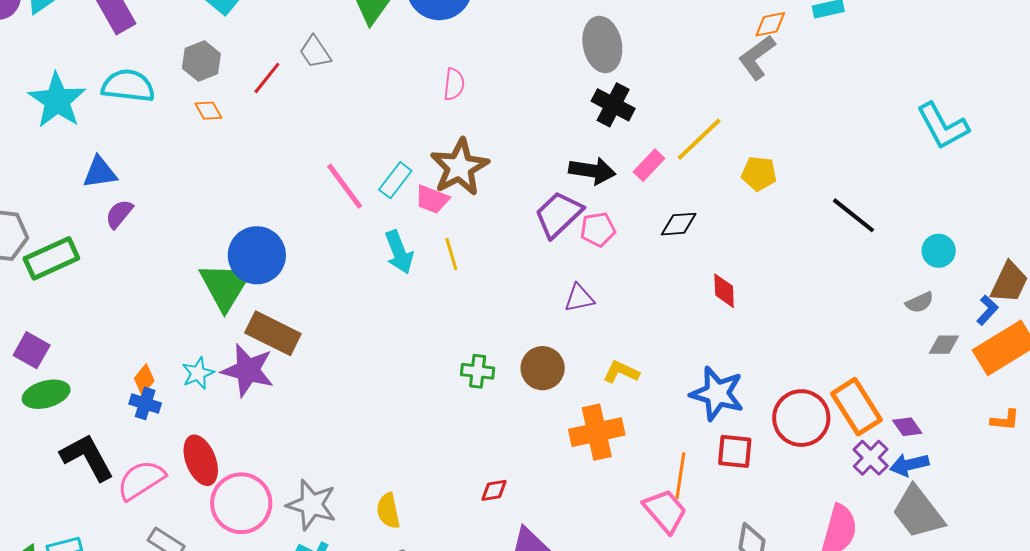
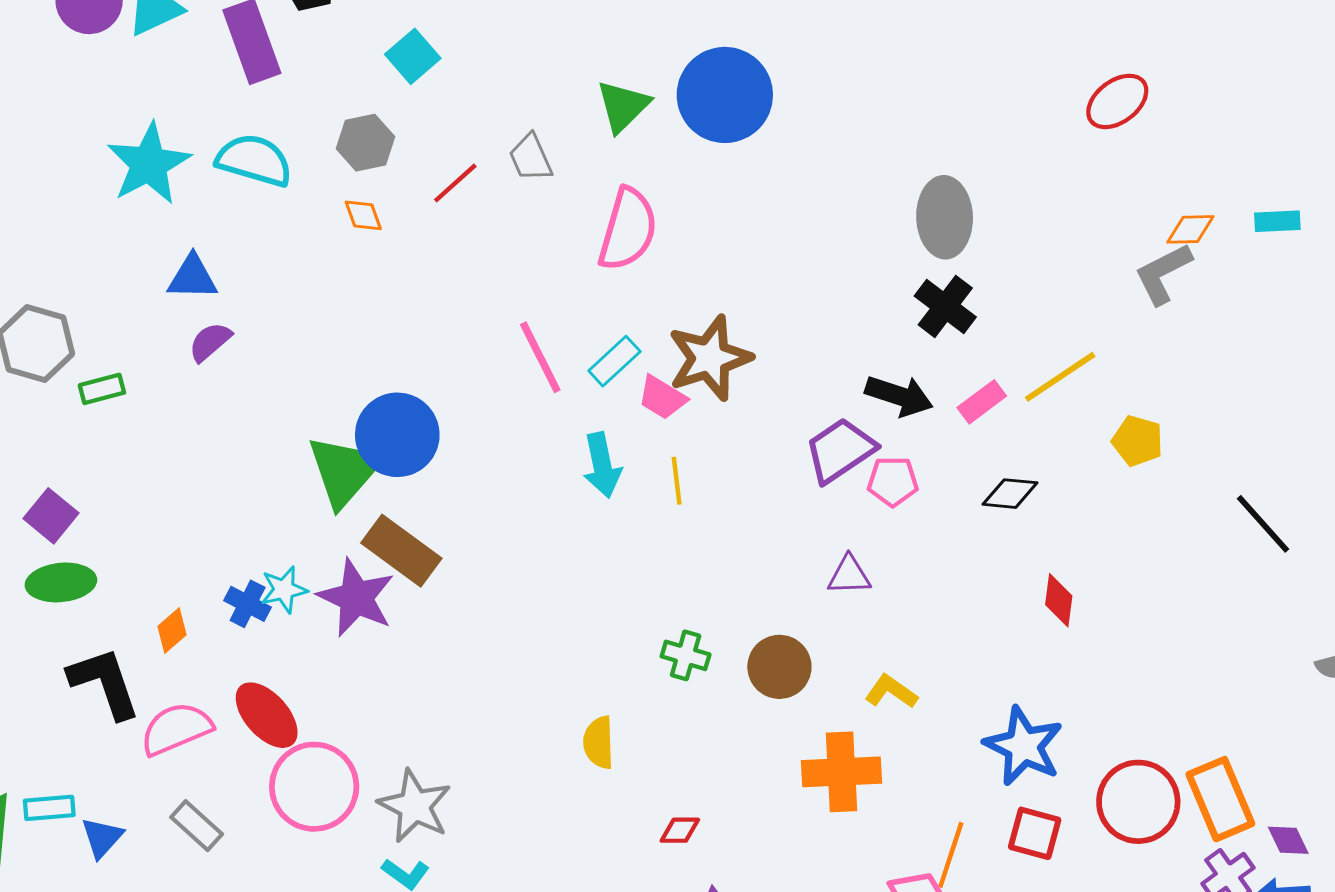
pink semicircle: (454, 84) -> (628, 229), moved, size x1.8
green rectangle: (51, 258) -> (102, 389), size x0.6
orange diamond: (144, 379) -> (172, 631), moved
blue cross: (145, 403) -> (248, 604), moved
red ellipse: (201, 460) -> (267, 715), turned -30
yellow semicircle: (388, 511) -> (599, 742), moved

